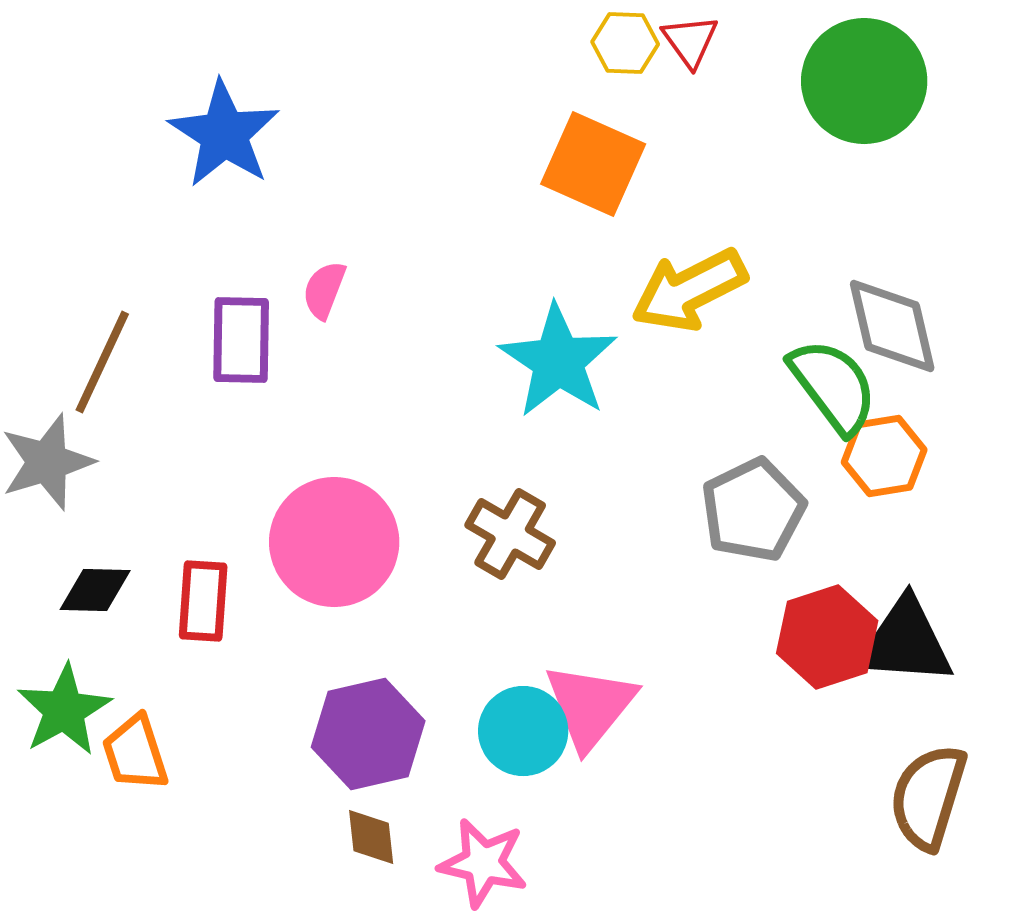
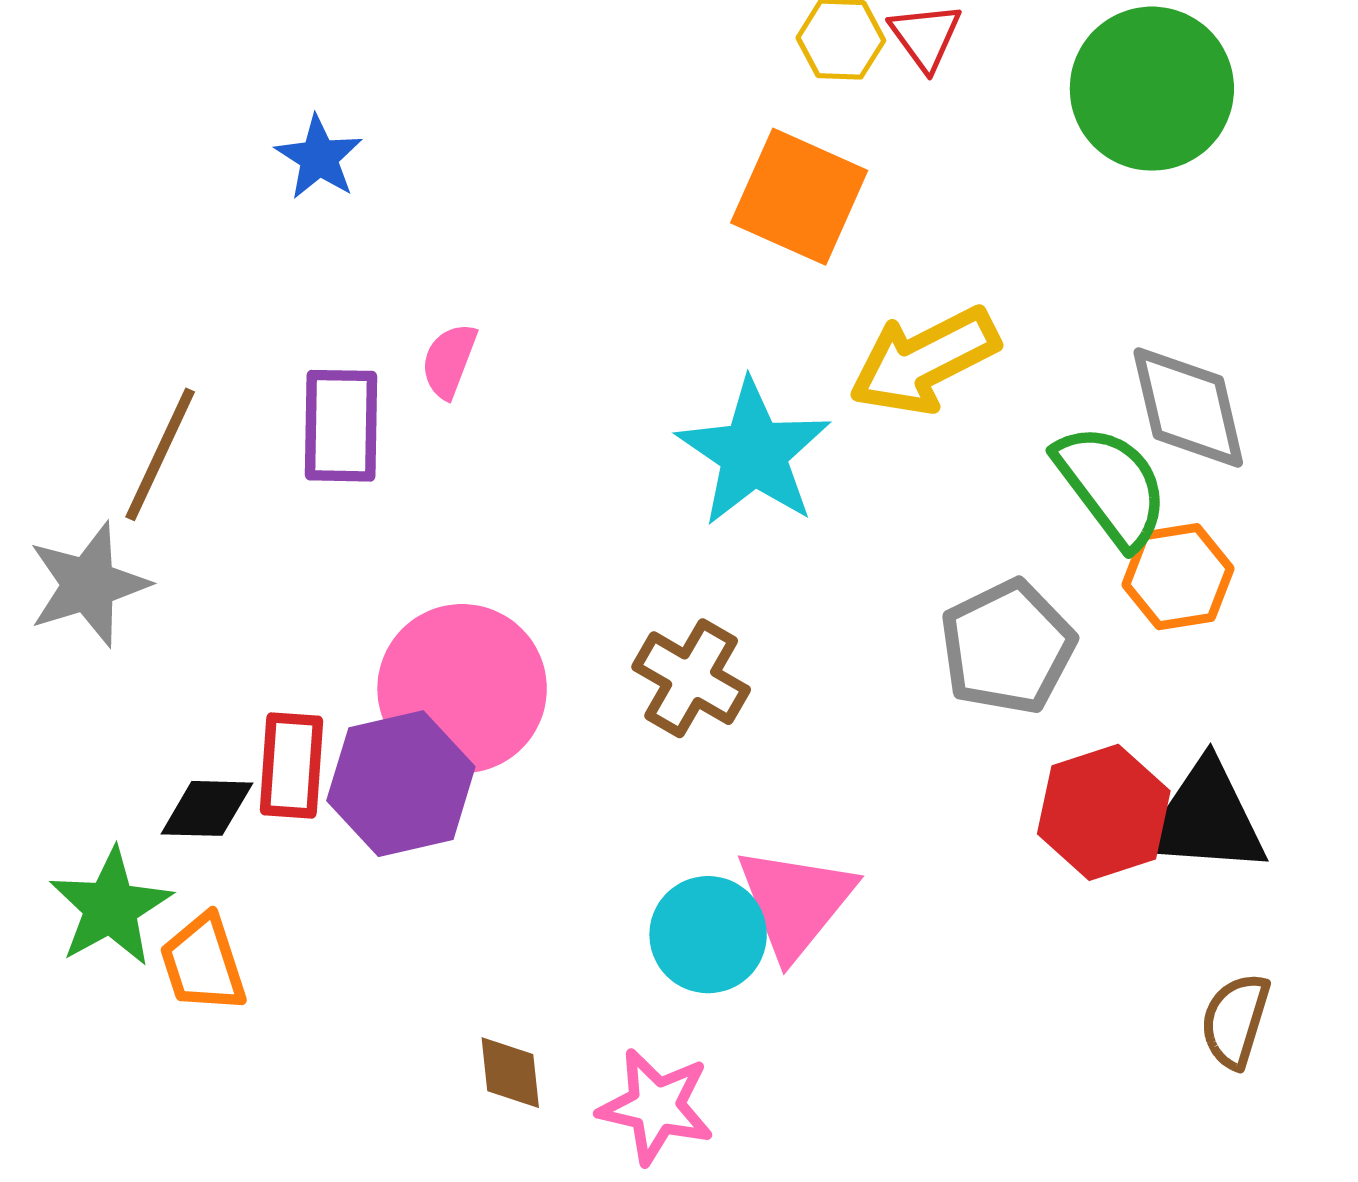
blue star: (224, 134) -> (319, 158), size x0.6
black diamond: (95, 590) -> (207, 808), moved
purple hexagon: (368, 734) -> (401, 784), moved
brown semicircle: (928, 797) -> (1235, 1021), size x0.7

